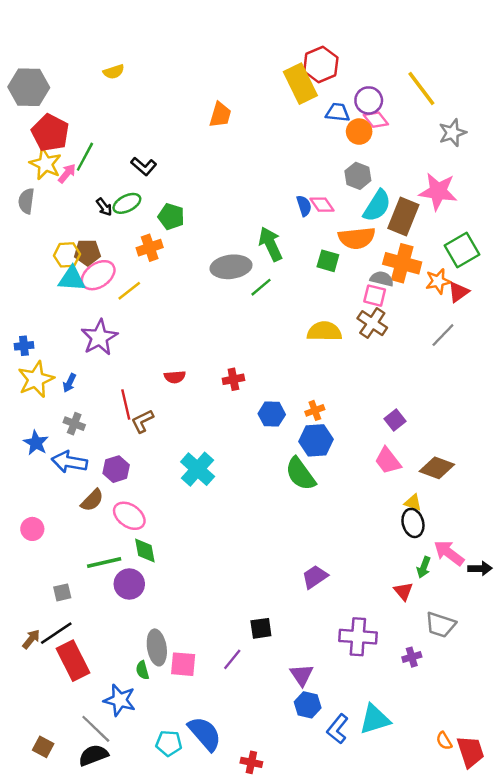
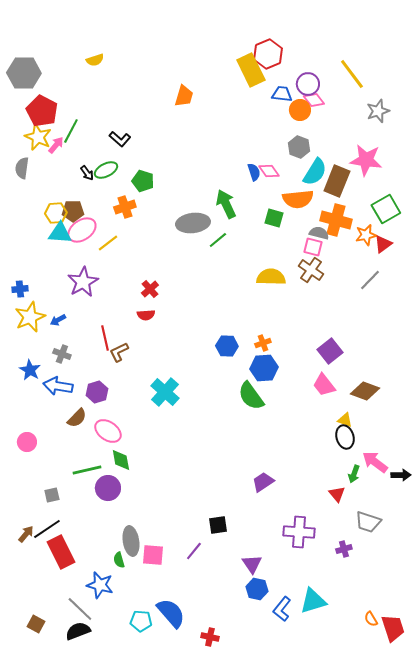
red cross: (233, 379) -> (150, 289), moved, turned -30
blue arrow: (69, 383) -> (58, 320), turned 35
purple square: (395, 420) -> (330, 351), size x1.4

